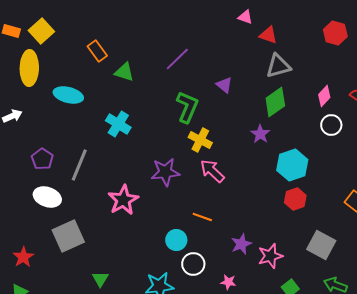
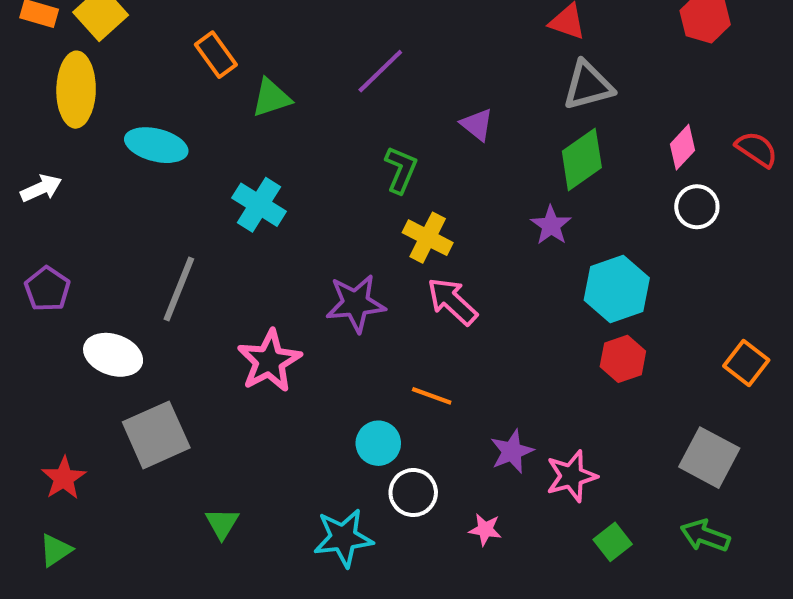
green triangle: (124, 72) -> (271, 98), turned -35
green L-shape: (187, 107) -> (401, 170), size x0.7
purple pentagon: (42, 159) -> (47, 289), moved
gray square: (321, 245) -> (709, 458), moved

